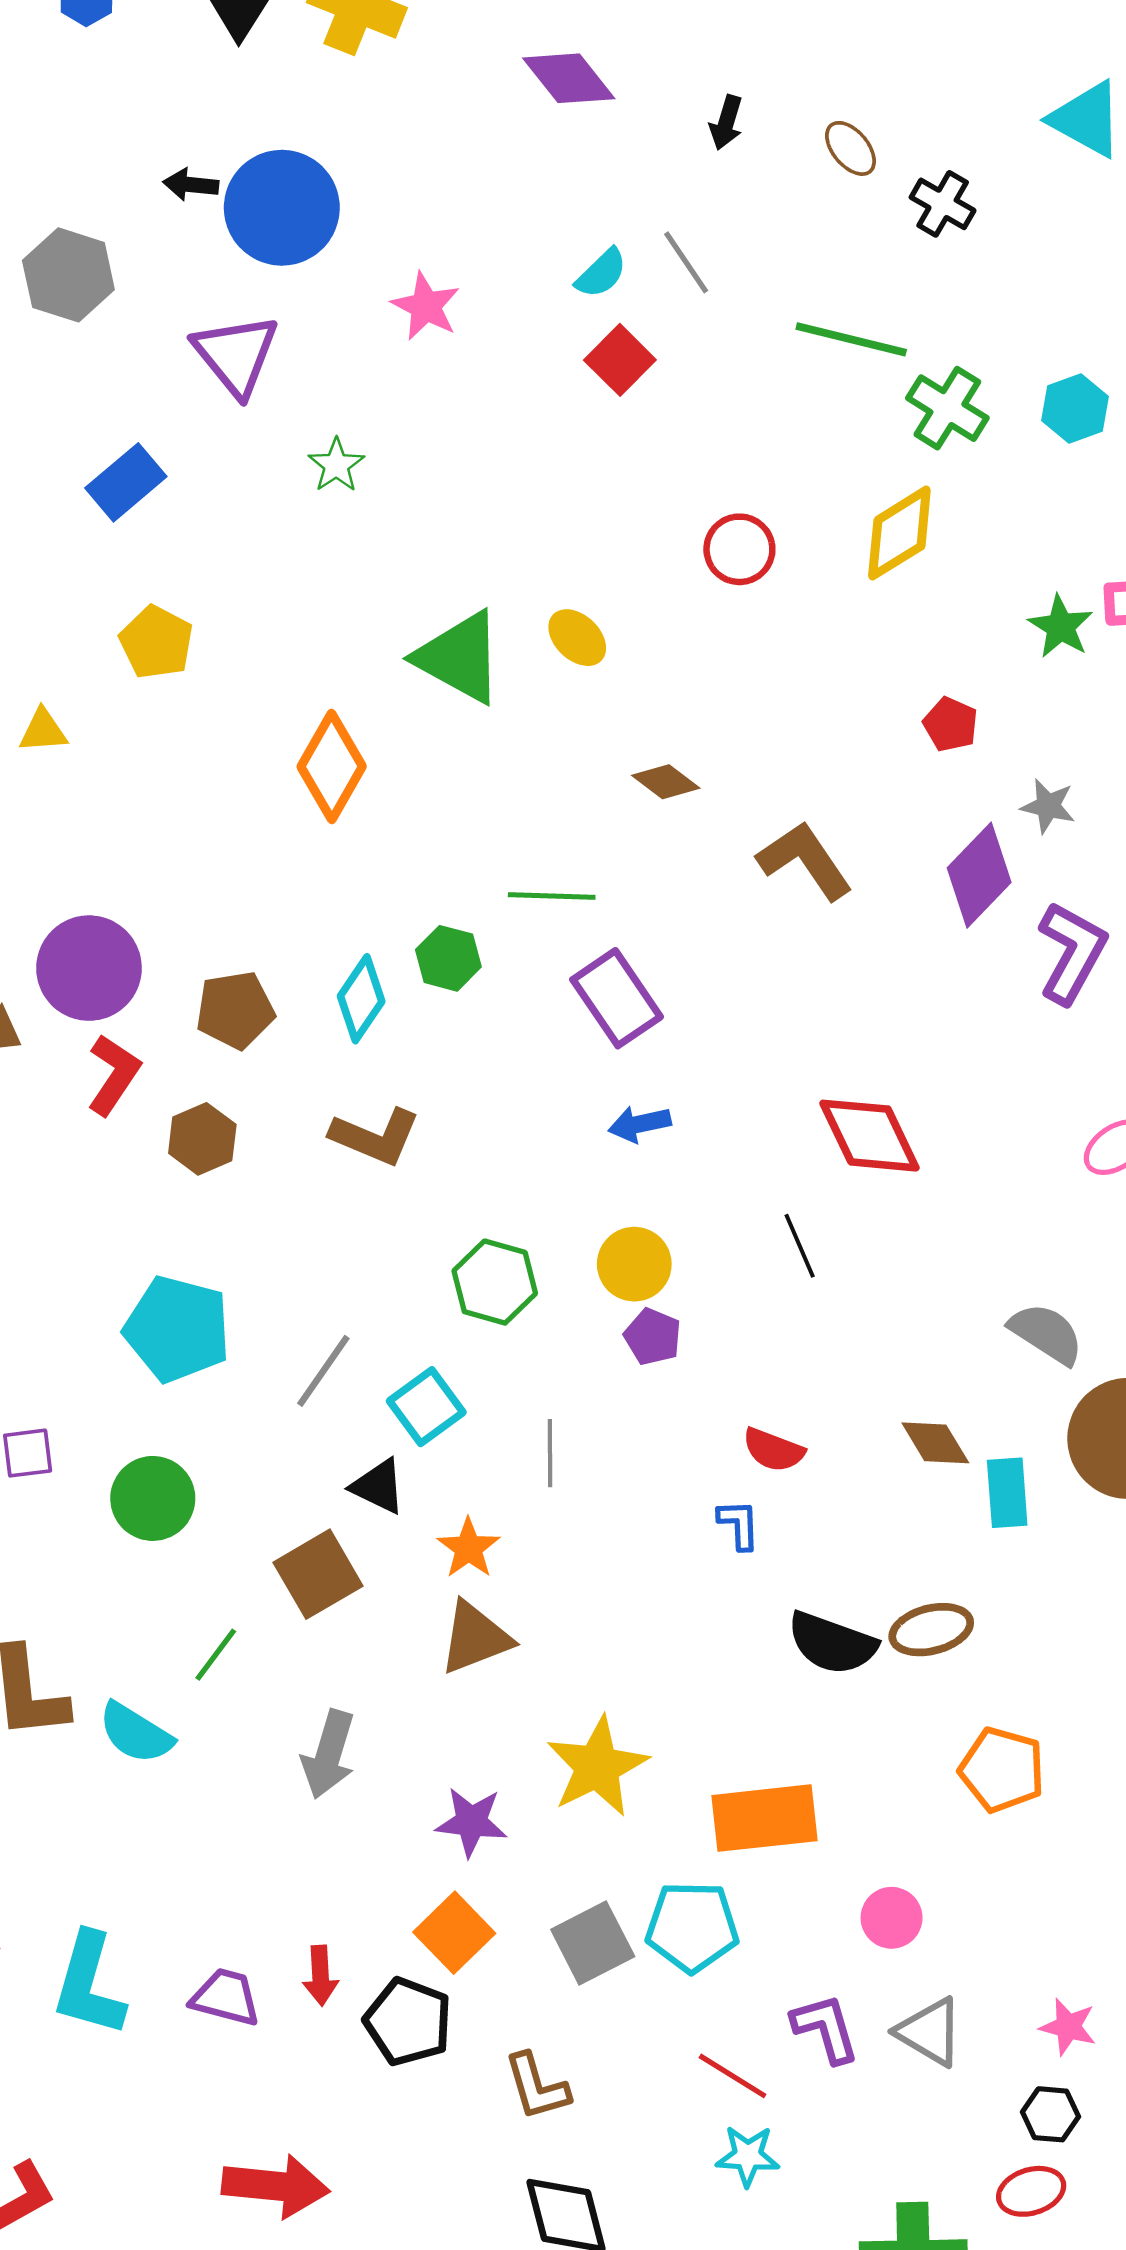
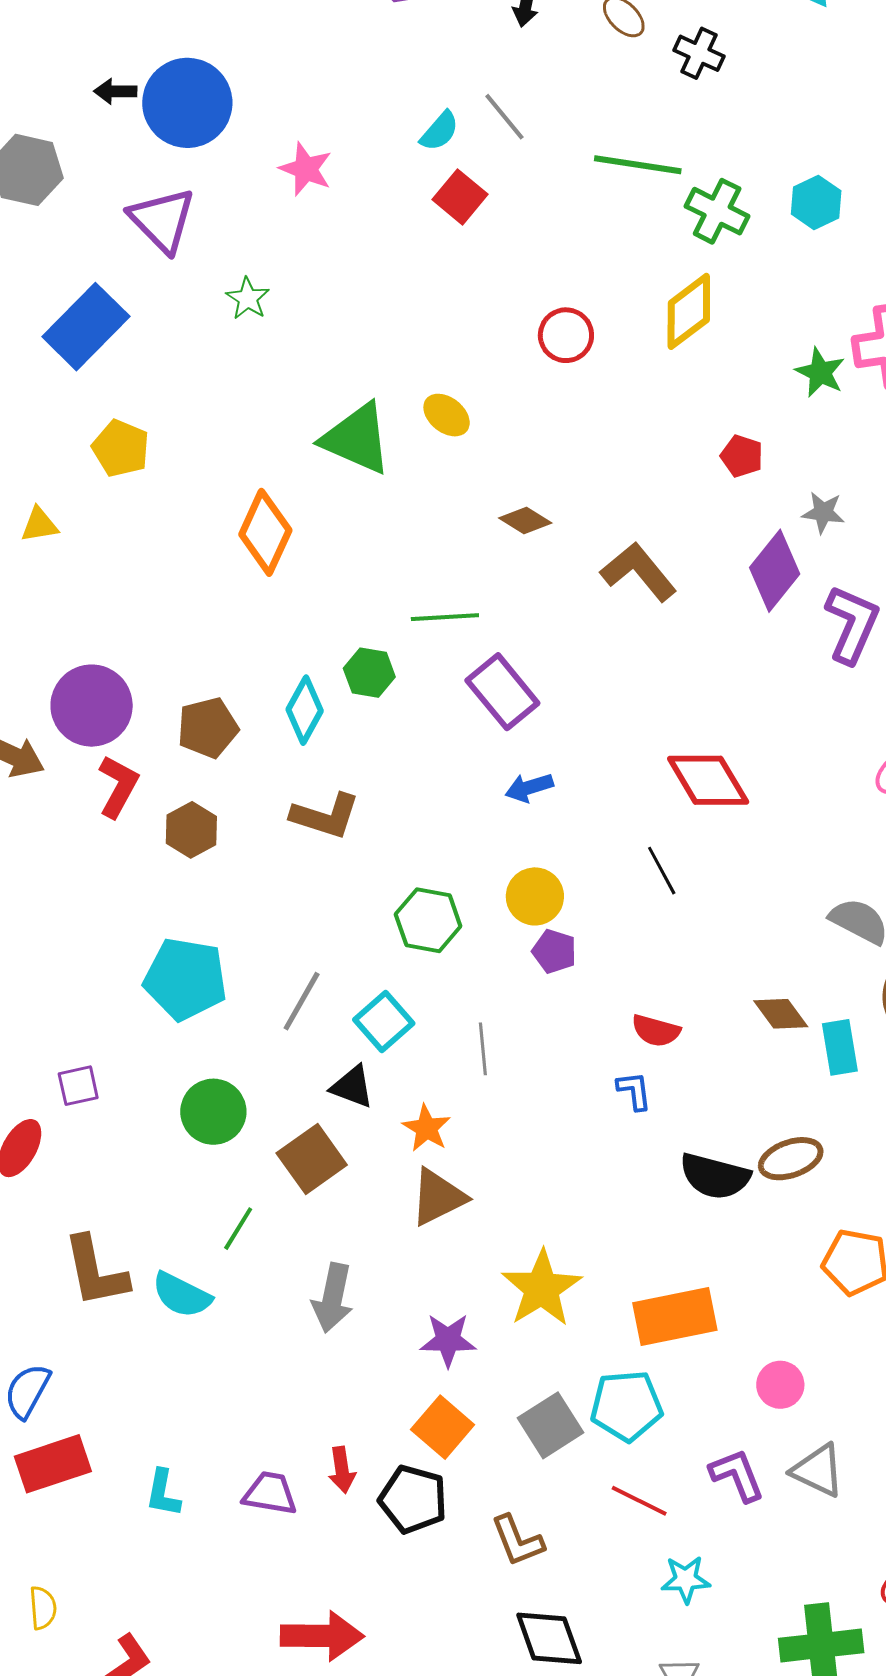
blue rectangle: (126, 482) -> (86, 327), size x1.4
green circle: (153, 1498) -> (213, 1112), moved
cyan L-shape: (89, 1985) -> (163, 1493), size x0.6
red line: (732, 2076) -> (639, 1501), moved

